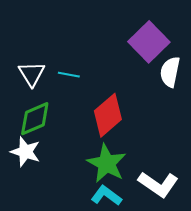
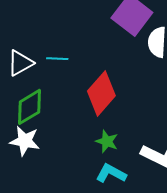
white triangle: (32, 74) -> (20, 63), turned 40
green star: (107, 163) -> (107, 141), size x0.6

